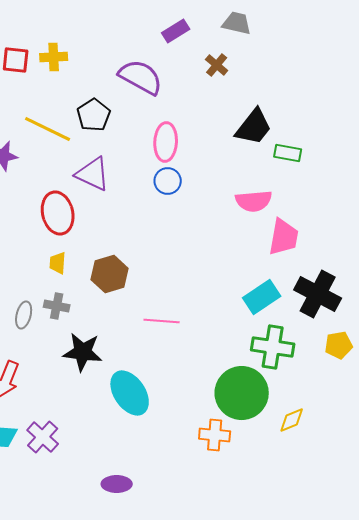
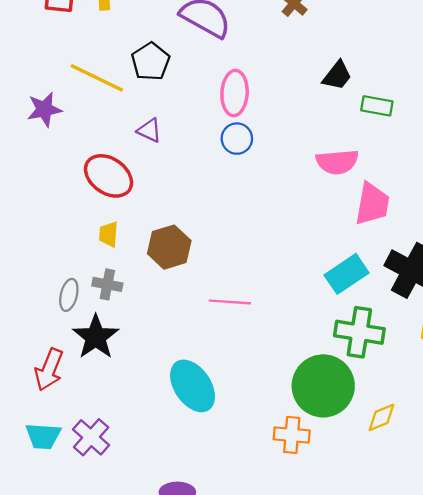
black trapezoid: (254, 127) -> (337, 76), size x0.7
purple triangle: (93, 174) -> (149, 130), size x0.6
red ellipse: (58, 213) -> (109, 176), turned -42
black star: (83, 352) -> (96, 337), moved, turned 30

